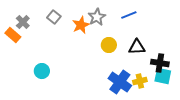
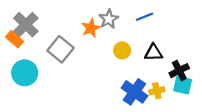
gray square: (54, 17) -> (60, 49), moved, size x1.6
gray cross: (23, 22) -> (26, 25), size x1.6
black cross: (160, 63) -> (179, 71), turned -36
cyan circle: (42, 71) -> (25, 73), moved, size x1.5

